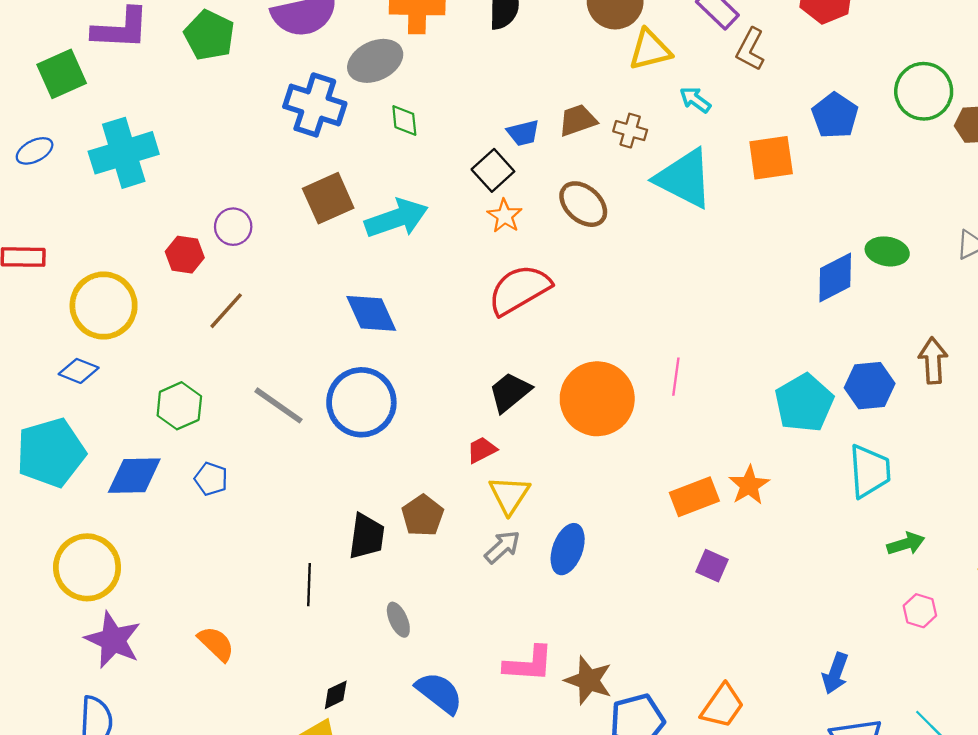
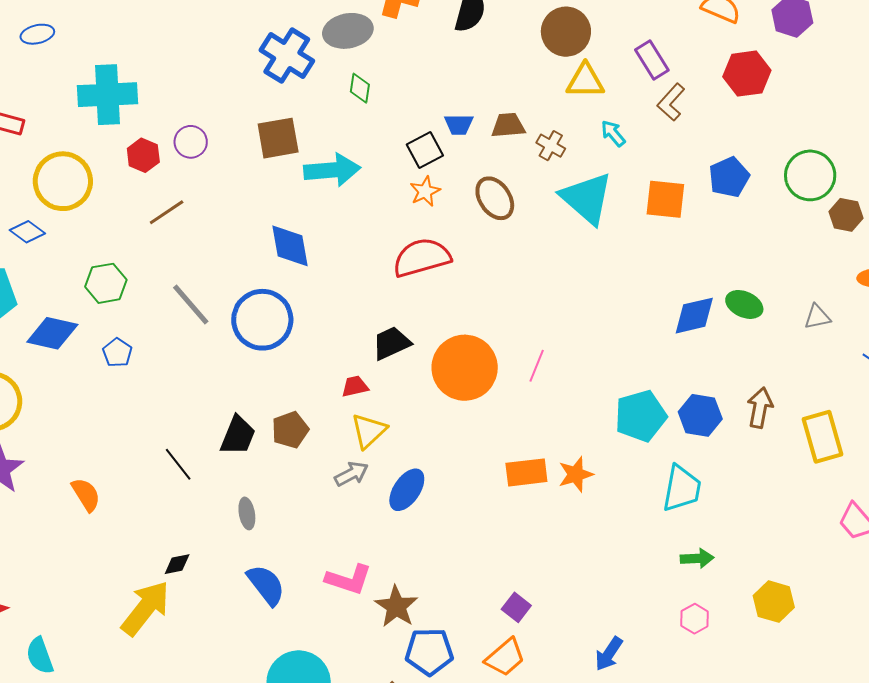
cyan cross: (124, 153) -> (108, 95), moved
purple square: (712, 566) -> (516, 607), moved
black line: (309, 585) -> (178, 464), turned -54

